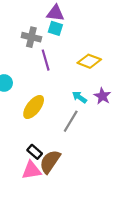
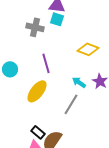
purple line: (46, 60) -> (46, 63), moved

